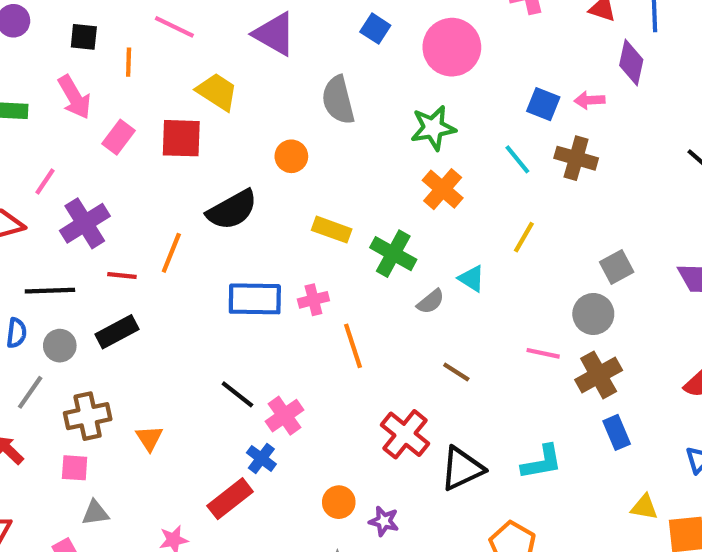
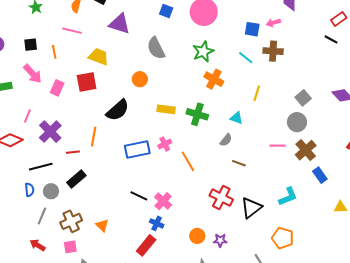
gray semicircle: (431, 302) -> (226, 140), moved

